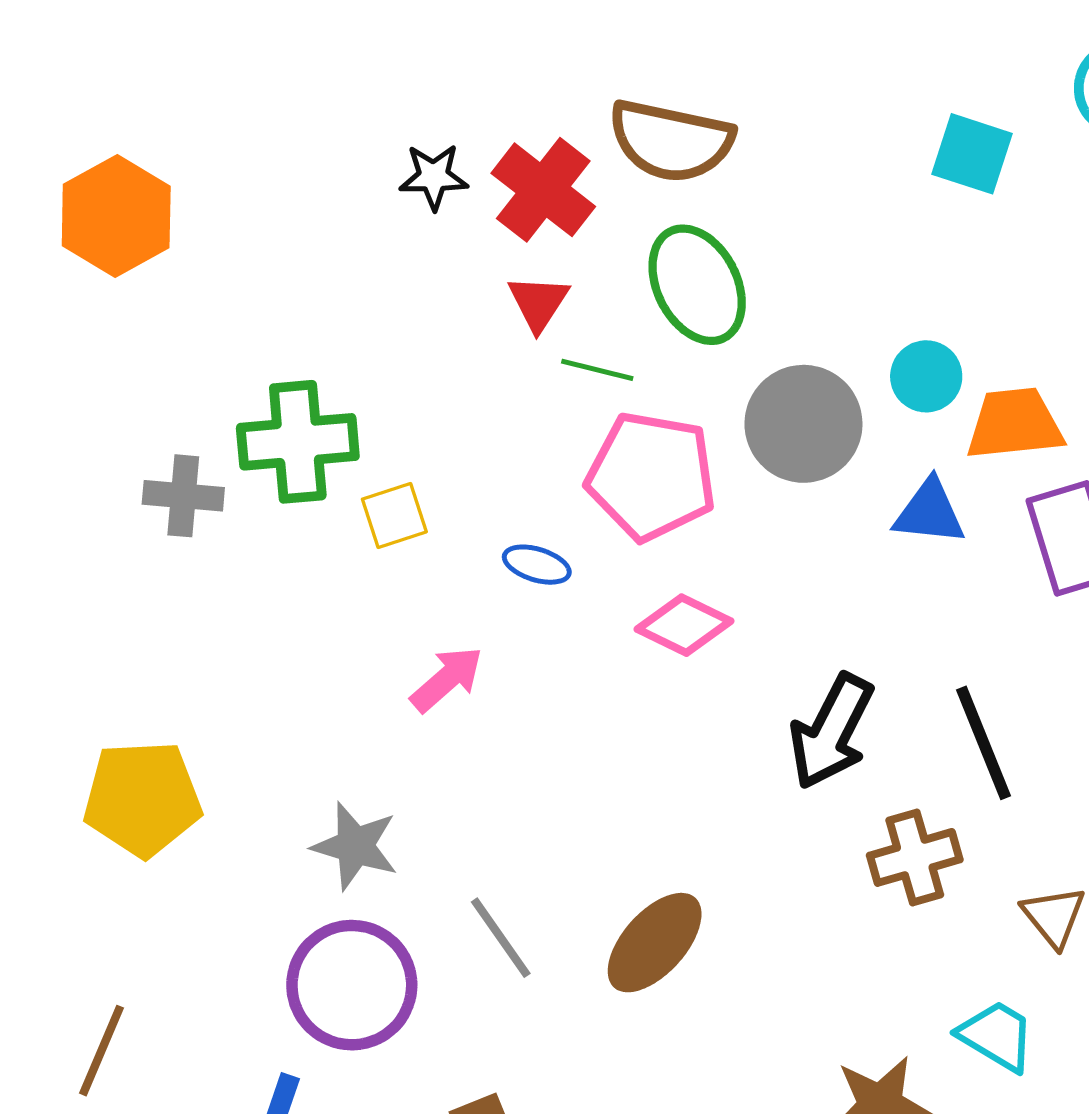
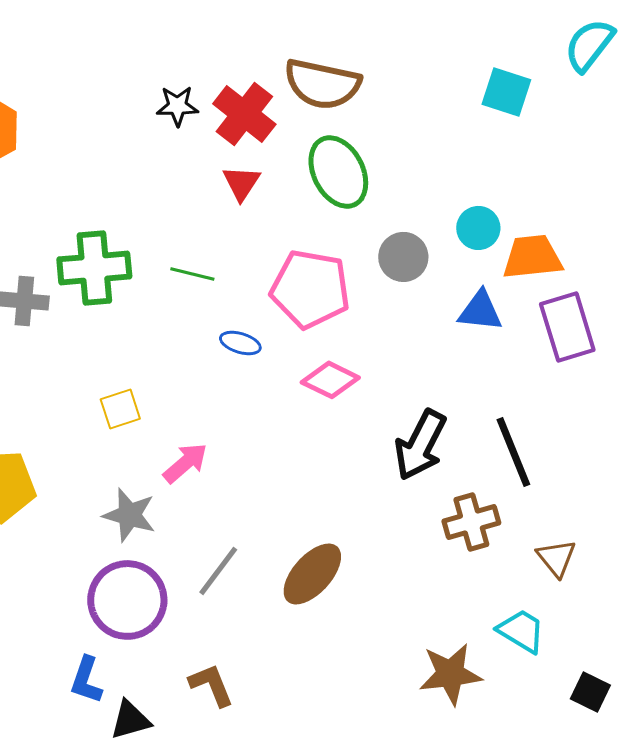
green line: (597, 370) -> (192, 274), moved
gray circle: (803, 424) -> (403, 257), size x0.7
yellow square: (394, 515) -> (120, 409), moved
pink arrow: (447, 679) -> (185, 463), moved
gray line: (501, 938) -> (218, 571), turned 72

